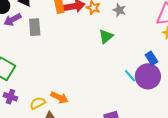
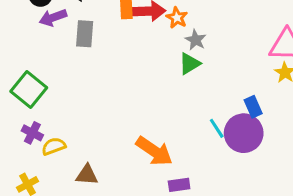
gray star: (119, 10) -> (196, 40), moved
orange arrow: (59, 98) -> (154, 151), moved, size x1.4
yellow semicircle: (38, 103) -> (54, 146), moved

